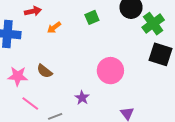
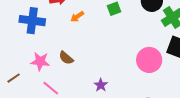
pink circle: (110, 71) -> (149, 60), moved

